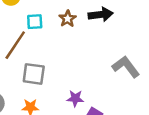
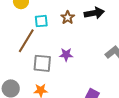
purple star: (75, 98) -> (66, 55), moved

